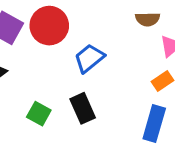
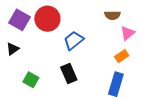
green square: (39, 114) -> (31, 80), moved

